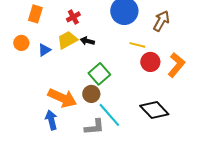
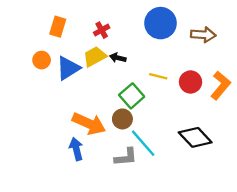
brown arrow: (161, 21) -> (203, 35), turned 65
yellow line: (137, 45) -> (158, 76), moved
blue triangle: (44, 50) -> (68, 68), size x1.6

